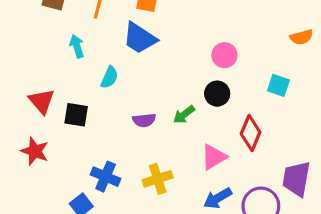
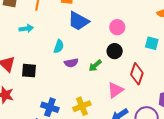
blue trapezoid: (140, 38) -> (78, 21), moved
cyan arrow: (77, 46) -> (26, 28), turned 104
cyan semicircle: (109, 77) -> (59, 46), moved
purple semicircle: (144, 120) -> (71, 63), moved

